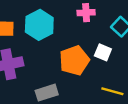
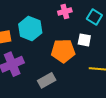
orange pentagon: (74, 60) -> (63, 51), turned 30

